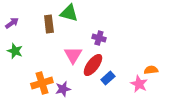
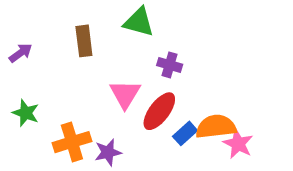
green triangle: (69, 13) -> (139, 22), moved
purple arrow: (12, 23) -> (21, 53), moved
green star: (15, 51) -> (26, 113), moved
orange semicircle: (151, 70) -> (216, 127), moved, size x1.6

